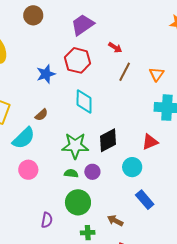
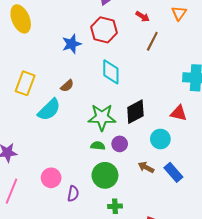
orange triangle: (157, 74) -> (179, 13), moved
red triangle: (150, 142) -> (179, 113), turned 36
pink circle: (28, 170) -> (51, 178), moved
brown arrow: (115, 221) -> (146, 167), moved

